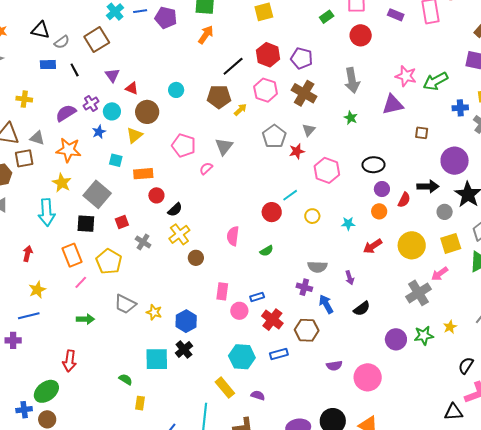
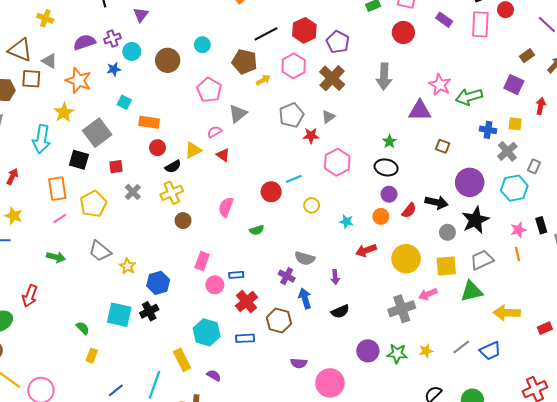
red triangle: (132, 88) -> (223, 155), moved
green star: (351, 118) -> (389, 141), moved
yellow triangle: (134, 135) -> (193, 150), moved
pink pentagon: (184, 145) -> (209, 90), moved
yellow star: (37, 290) -> (14, 216), turned 30

